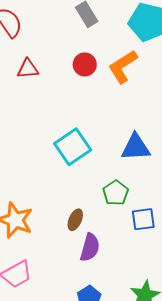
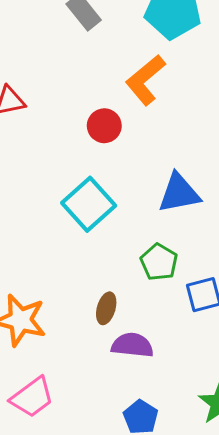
red circle: (85, 64) -> (104, 126), moved
purple semicircle: (90, 247) -> (132, 345), turned -92

